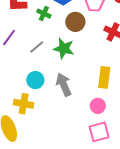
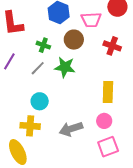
green cross: (44, 14) -> (43, 45), moved
gray arrow: (64, 85) -> (71, 129), moved, turned -80

